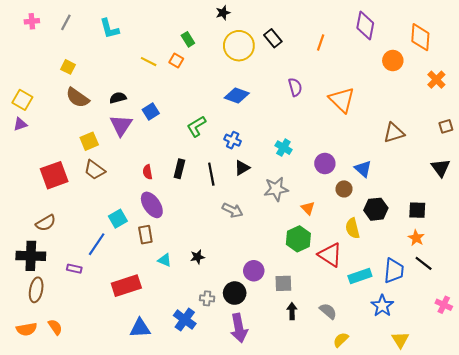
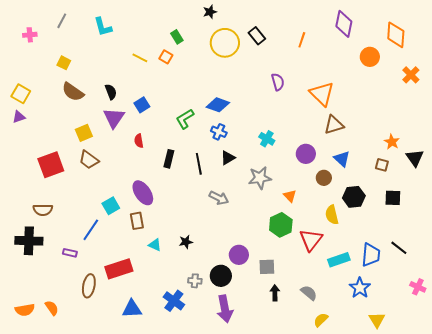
pink cross: (32, 21) -> (30, 35), moved
blue diamond: (237, 96) -> (218, 105), moved
black semicircle: (118, 98) -> (111, 92), turned 84
brown square: (446, 126) -> (382, 165), moved, turned 32
brown triangle: (394, 133) -> (334, 125), moved
red semicircle: (148, 172) -> (139, 141), moved
brown semicircle: (46, 223) -> (43, 210), turned 30
orange star: (416, 238) -> (392, 142), moved
red triangle: (330, 255) -> (311, 240), turned 35
brown ellipse: (36, 290) -> (89, 286), moved

